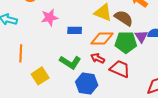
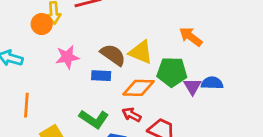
brown semicircle: (124, 18) -> (113, 55), moved
green pentagon: (126, 42) -> (172, 72), moved

